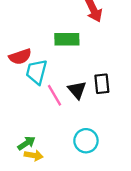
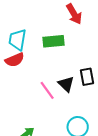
cyan trapezoid: (36, 72) -> (17, 40), moved

